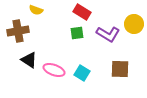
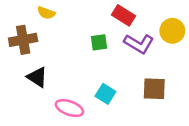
red rectangle: (82, 12) -> (123, 15), moved
pink ellipse: (54, 70) -> (69, 108), moved

